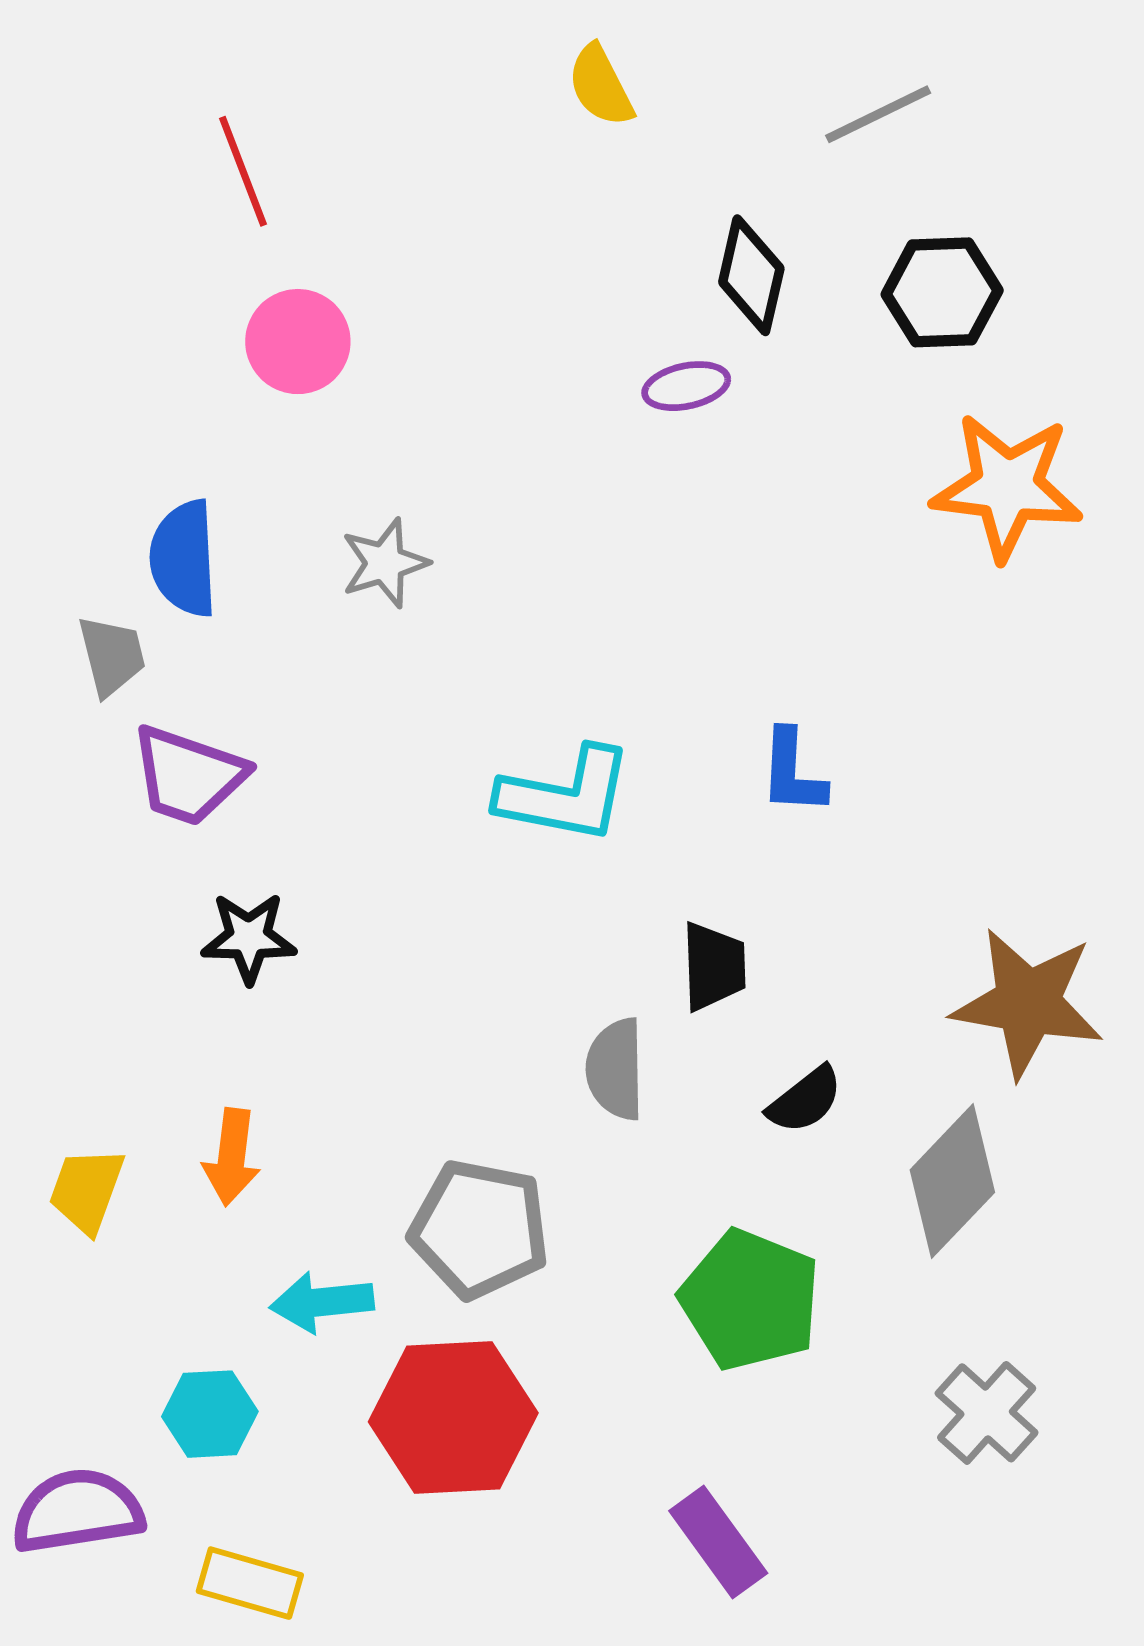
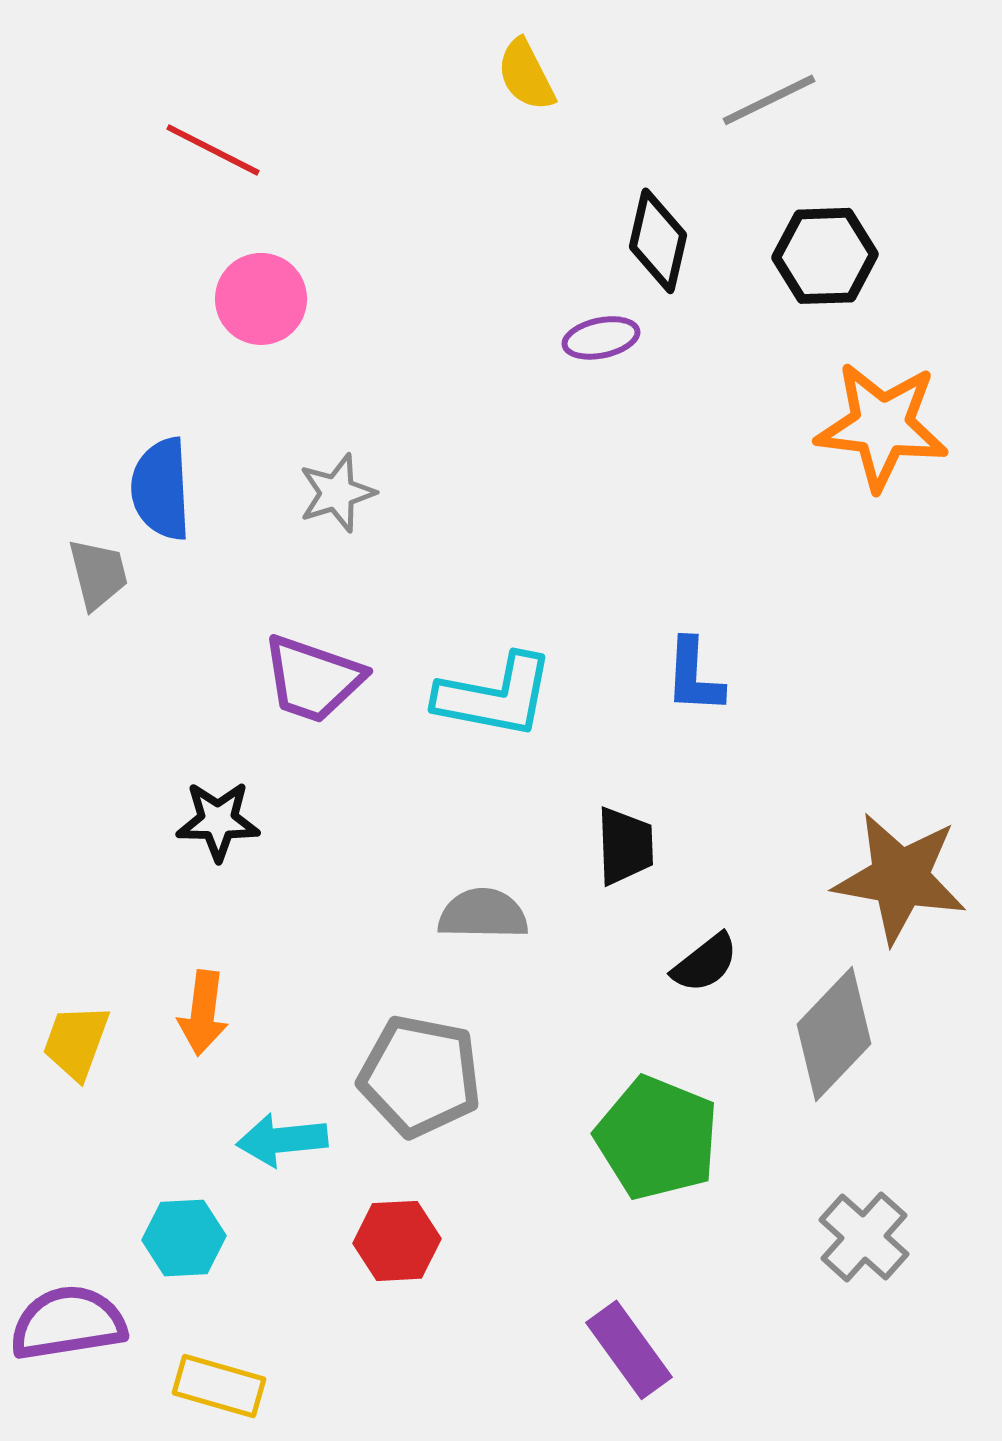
red line: (243, 171) -> (213, 150), turned -42
purple trapezoid: (188, 776) -> (313, 679), moved
gray semicircle: (615, 1069) -> (483, 914), moved, turned 92
red hexagon: (453, 1417) -> (397, 1241), size x0.6

